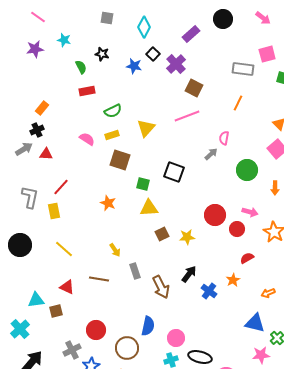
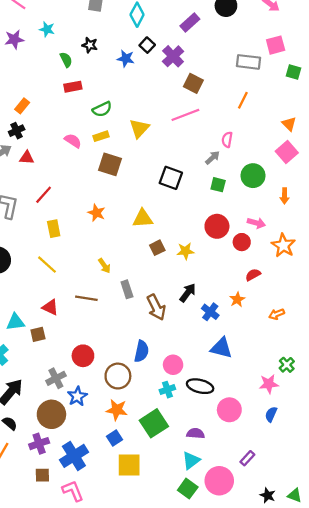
green square: (143, 184) -> (218, 185), moved
yellow rectangle: (54, 211) -> (54, 229), moved
blue triangle: (255, 323) -> (221, 348), moved

